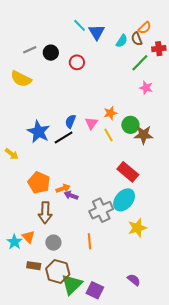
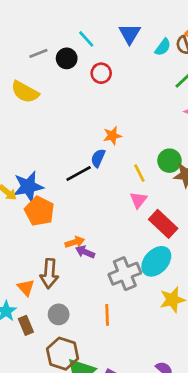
cyan line: (80, 25) -> (86, 39), moved
orange star: (110, 113) -> (112, 136), moved
blue semicircle: (70, 121) -> (98, 158), moved
pink triangle: (91, 123) -> (138, 200), moved
blue star: (38, 132) -> (28, 186), moved, turned 30
orange pentagon: (39, 183) -> (39, 211), moved
orange triangle: (28, 237) -> (26, 288), moved
brown rectangle: (34, 266) -> (26, 325), moved, turned 56

